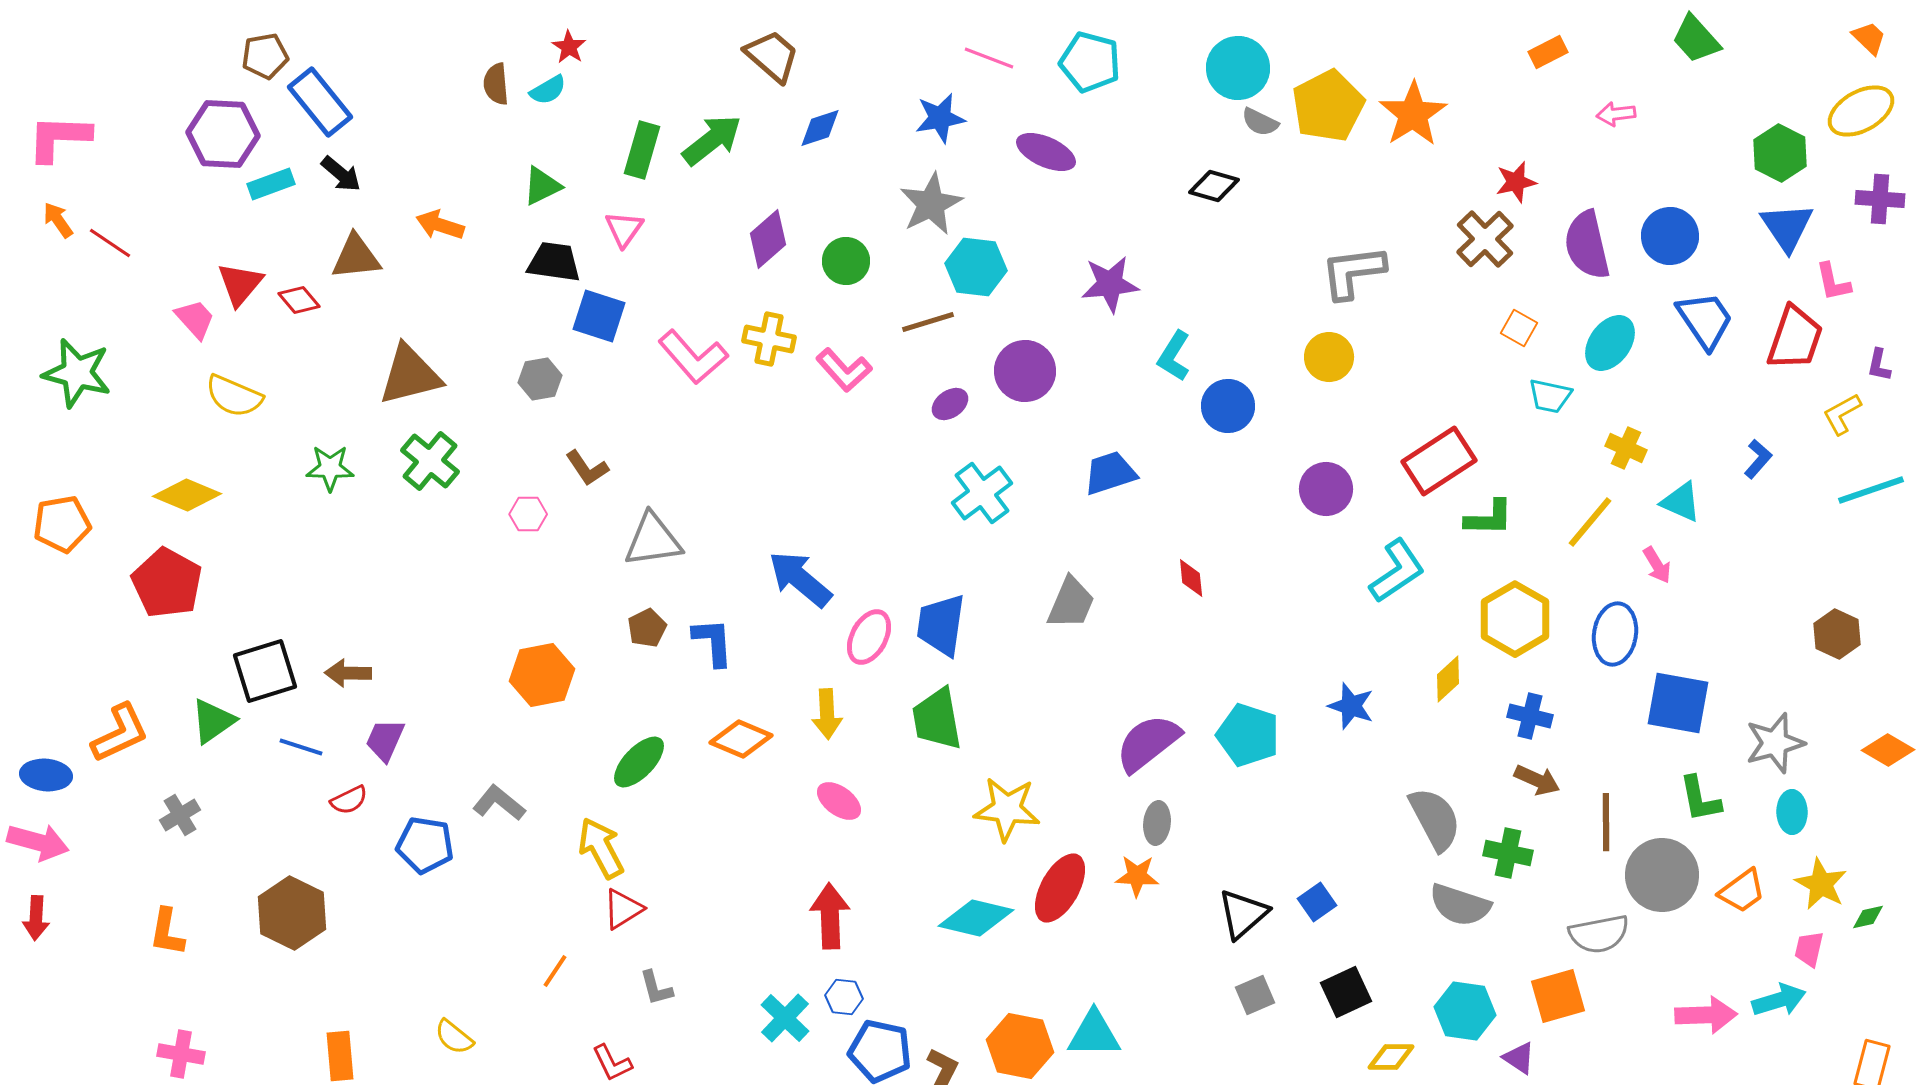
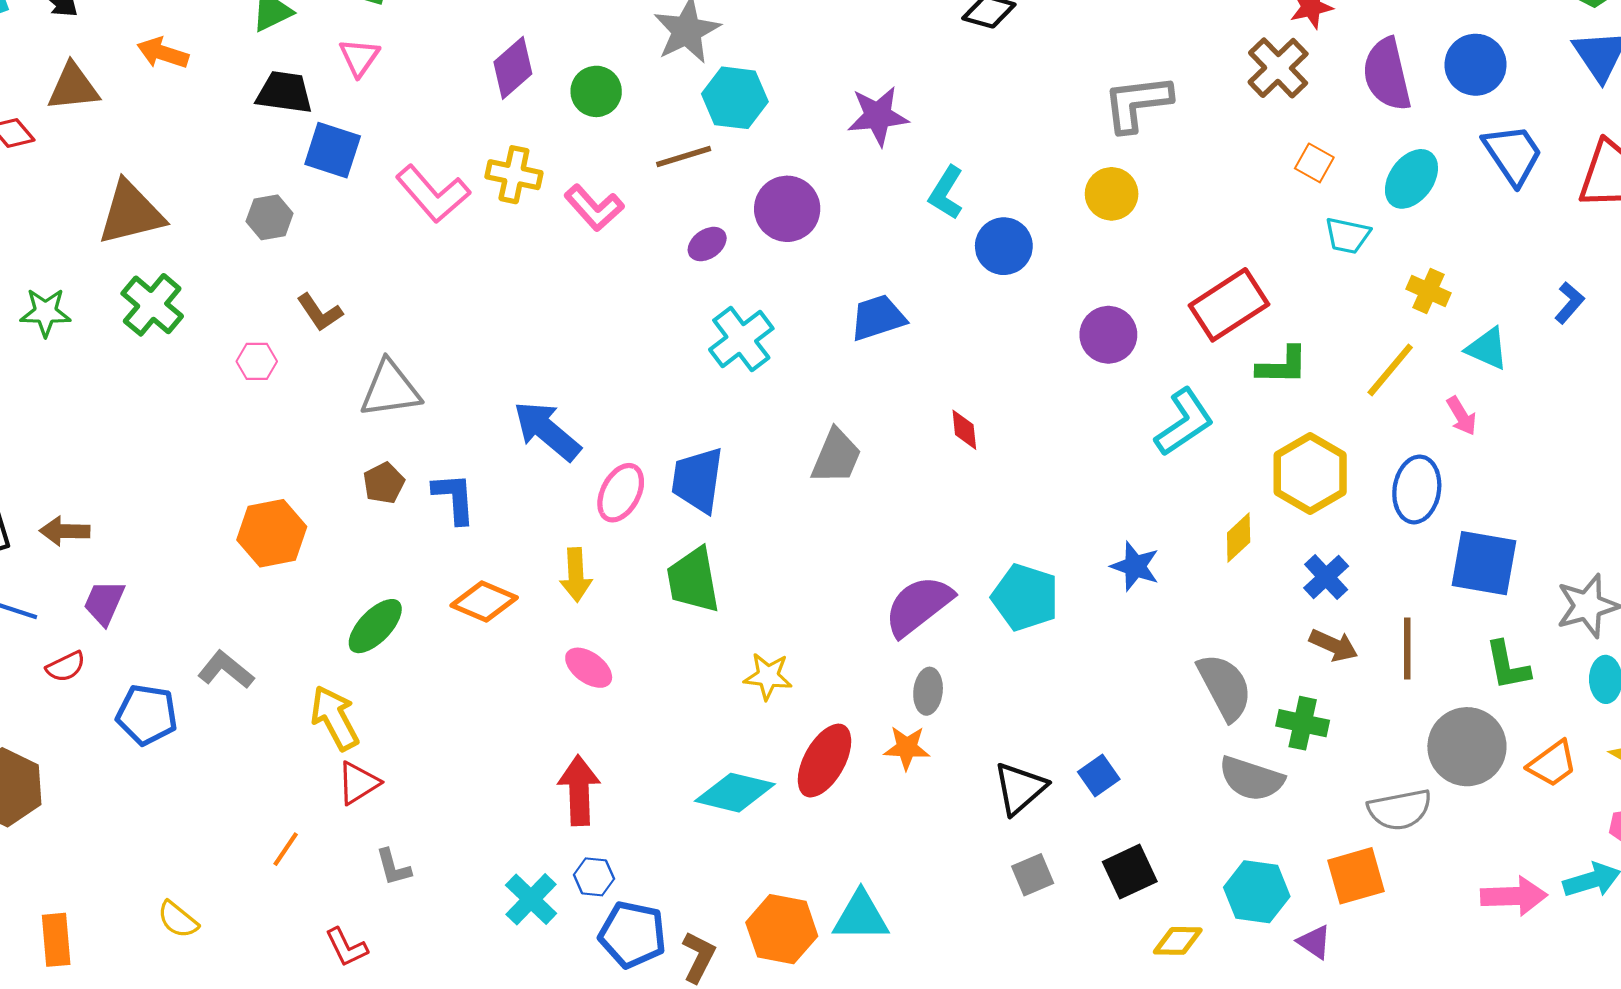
blue cross: (1530, 716) -> (1326, 577), turned 33
yellow star: (1007, 809) -> (768, 676), size x0.7
brown line: (1606, 822) -> (1407, 648), moved

